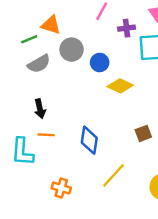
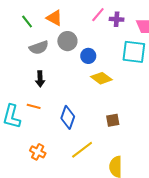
purple cross: (127, 28) -> (117, 19), moved
green line: (29, 39) -> (27, 21), moved, turned 64
black arrow: (40, 109) -> (40, 79), moved

